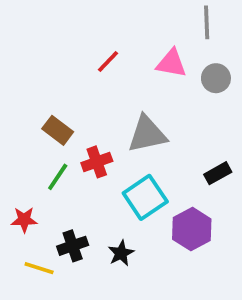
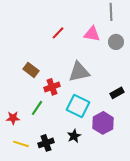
green line: (58, 177) -> (37, 108), moved
cyan square: (145, 197) -> (78, 106), turned -30
black cross: (73, 246) -> (46, 143), moved
black star: (121, 253) -> (74, 136), moved

